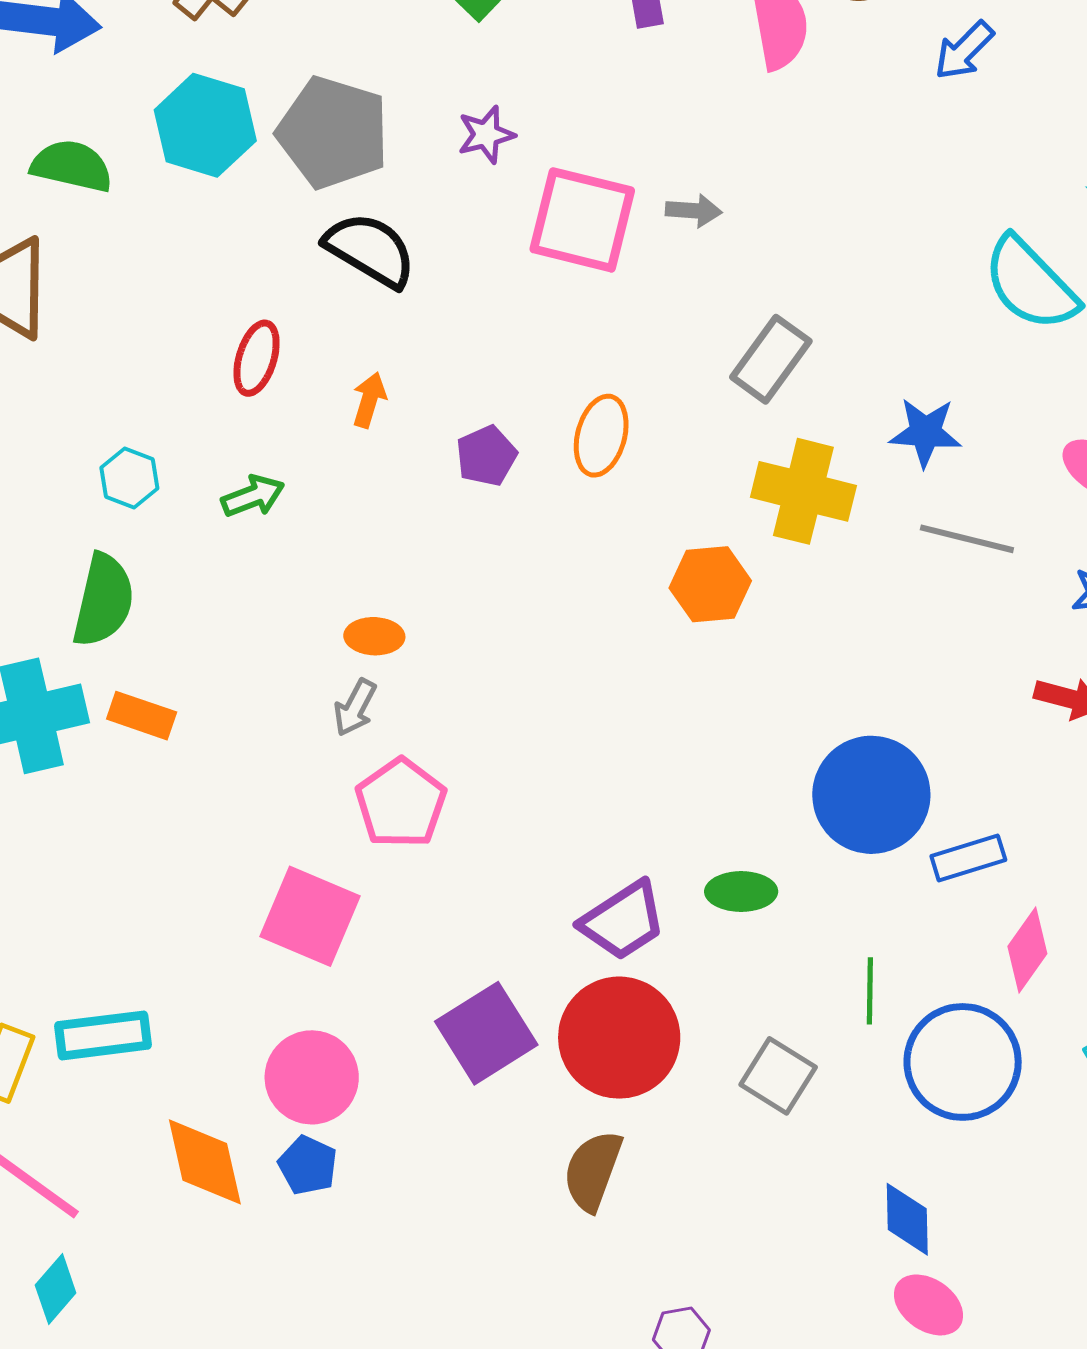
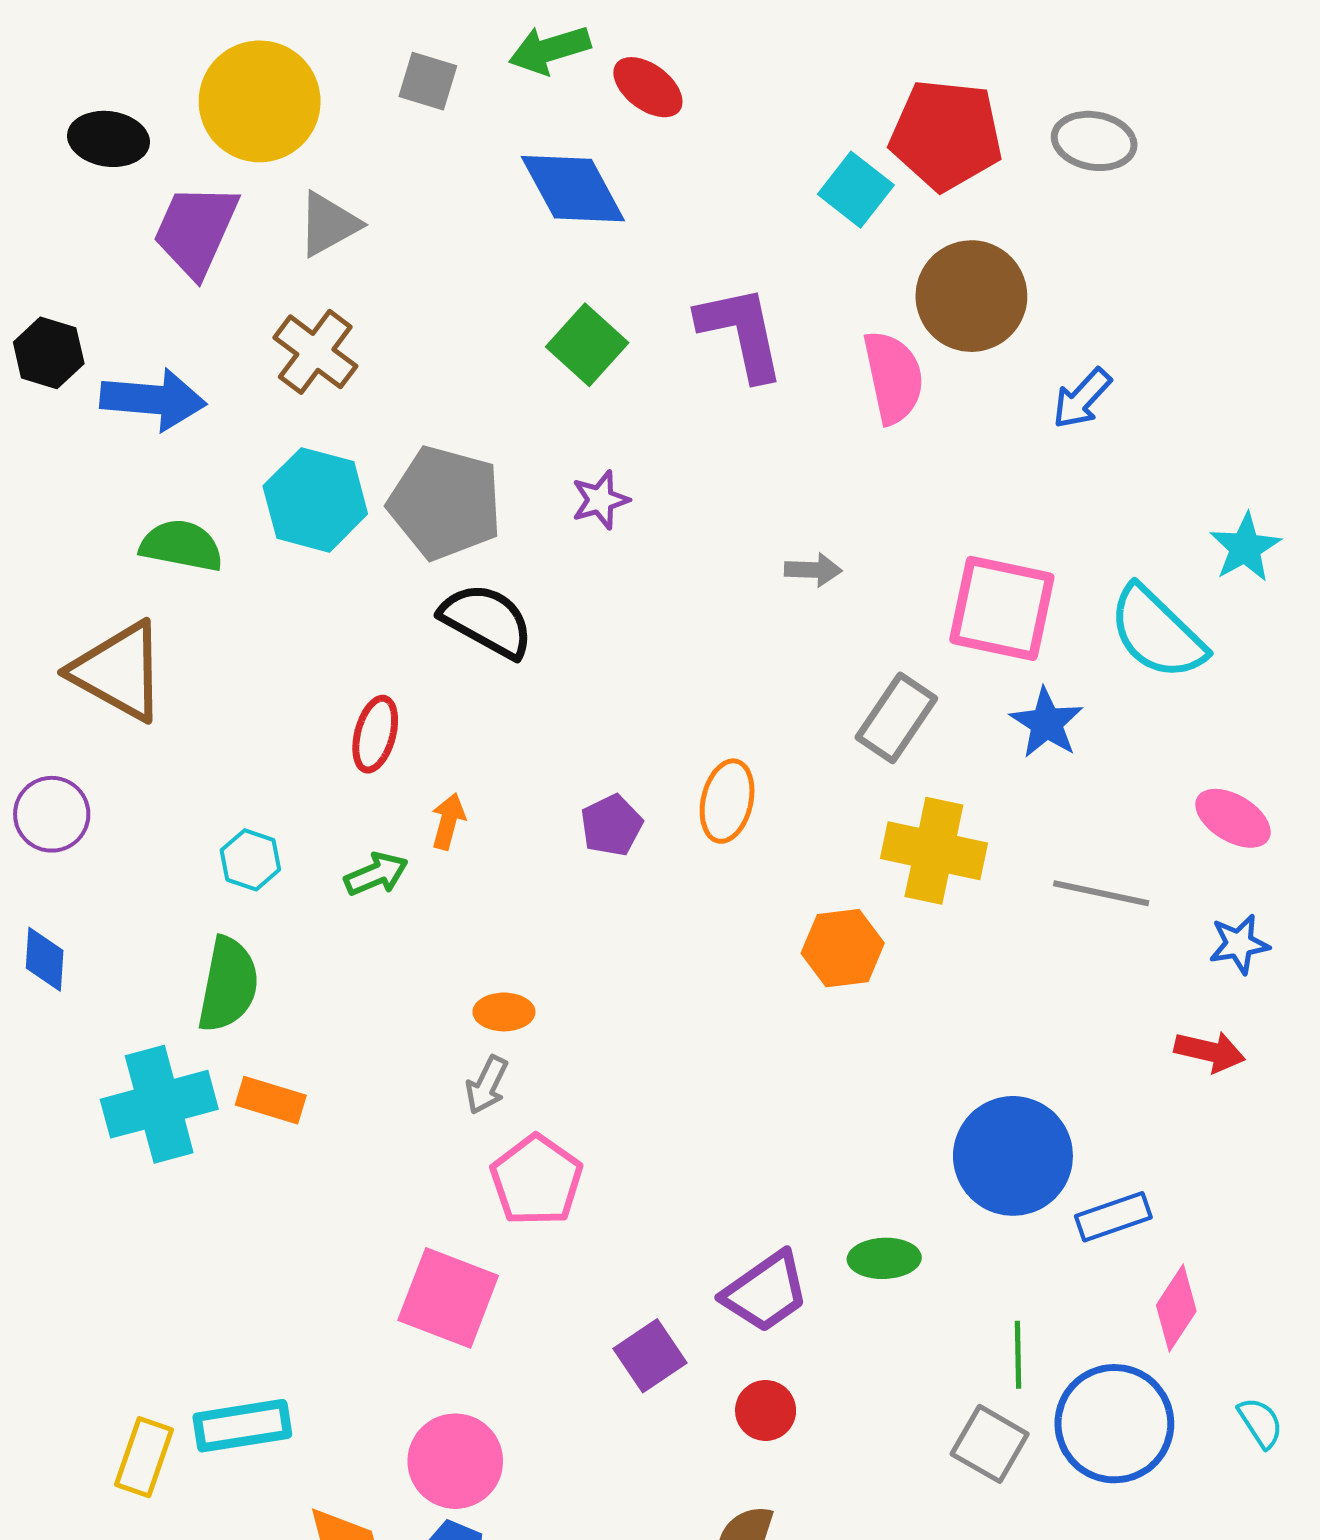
pink square: (582, 220) -> (1002, 608), moved
orange arrow: (369, 400) -> (448, 821), moved
blue star: (925, 432) -> (1046, 723), moved, turned 30
purple square: (486, 1033) -> (650, 1356), moved, size x0.7
red circle: (619, 1038) -> (766, 1410), size x0.5
gray square: (778, 1076) -> (990, 1444), moved

